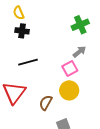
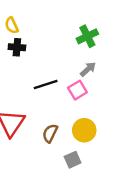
black line: (28, 62) -> (46, 85), moved
yellow circle: (69, 90) -> (84, 130), moved

